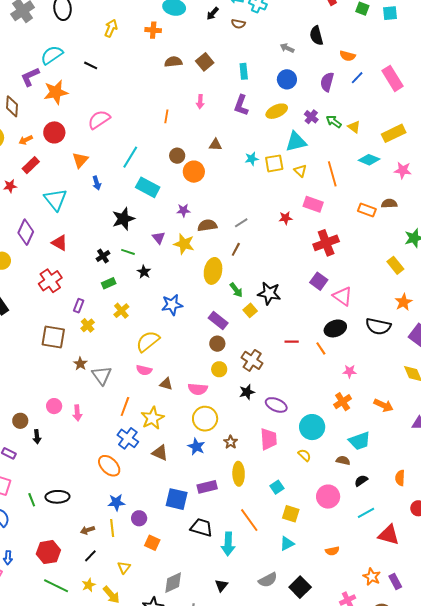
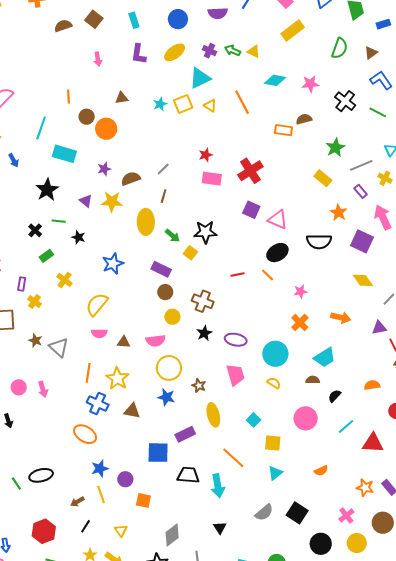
purple semicircle: (327, 82) -> (218, 13), turned -96
orange line: (166, 116) -> (69, 97), moved
yellow rectangle: (394, 133) -> (293, 31), moved
pink rectangle: (313, 204) -> (212, 179), moved
orange semicircle: (400, 478) -> (372, 385), turned 91

